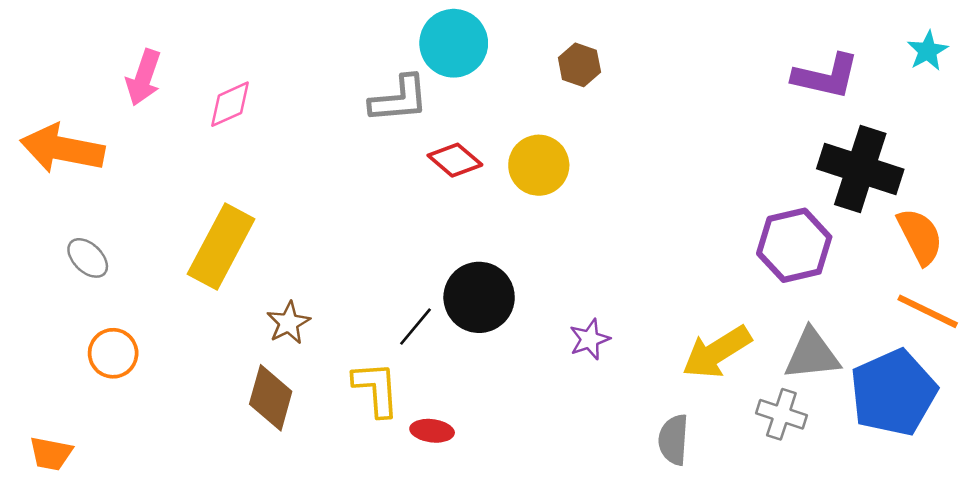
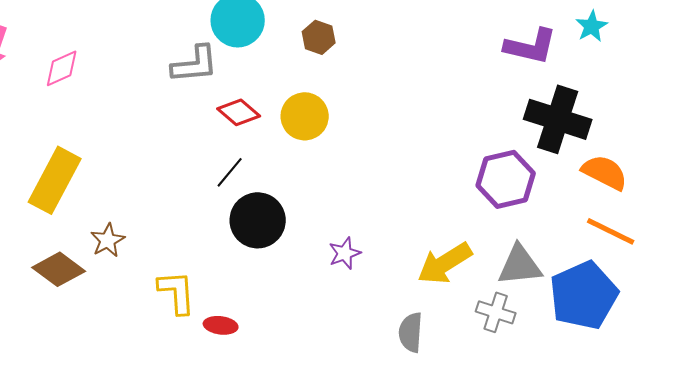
cyan star: (928, 51) -> (592, 26), moved
brown hexagon: (579, 65) -> (319, 37), moved
orange semicircle: (920, 236) -> (605, 172), turned -36
black line: (416, 327) -> (230, 172), moved
brown diamond: (271, 398) -> (59, 269), moved, turned -69

